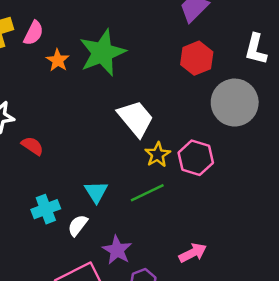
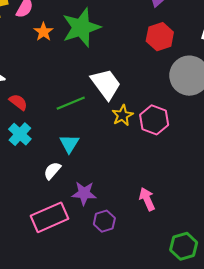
green line: (147, 193) -> (71, 103), moved
cyan cross: (46, 209) -> (20, 134), moved, turned -30
purple star: (117, 250) -> (84, 193), turned -30
pink arrow: (193, 253) -> (147, 199), turned -90

